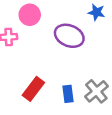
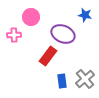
red rectangle: (33, 89) -> (48, 56), moved

